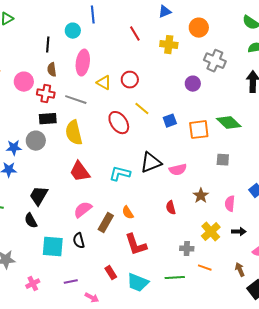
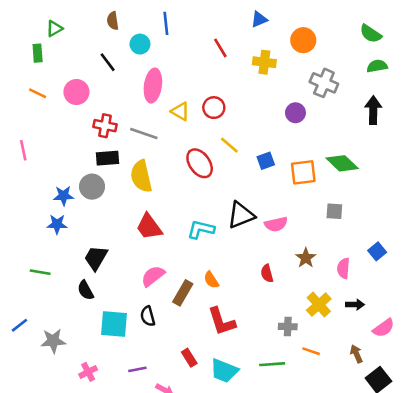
black line: (48, 45) -> (108, 62), turned -42
brown semicircle: (52, 70) -> (113, 21), moved
pink circle: (24, 82) -> (76, 92), moved

